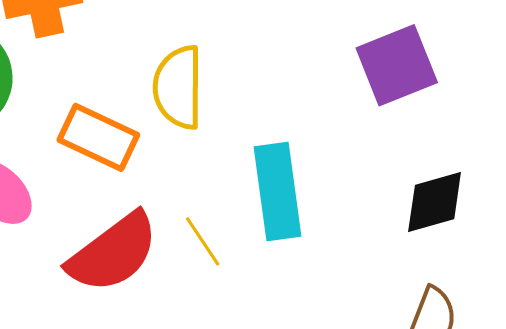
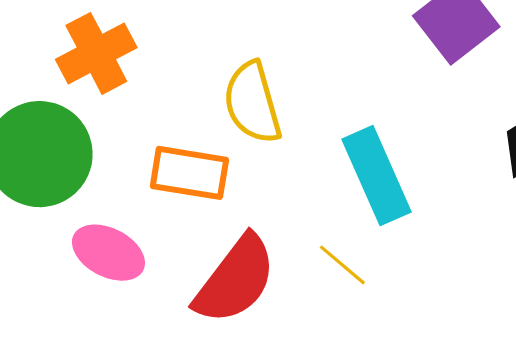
yellow line: (203, 241) -> (342, 265), moved

